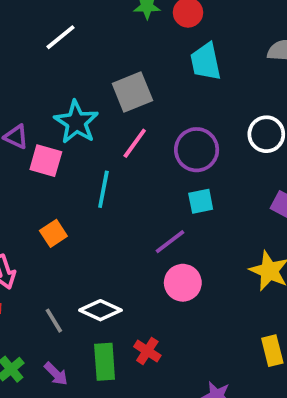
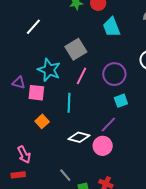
orange square: (53, 233) -> (42, 121), moved
pink circle: (183, 283) -> (103, 146), moved
white diamond: (100, 310) -> (79, 137), moved
gray line: (54, 321) -> (65, 175), moved

